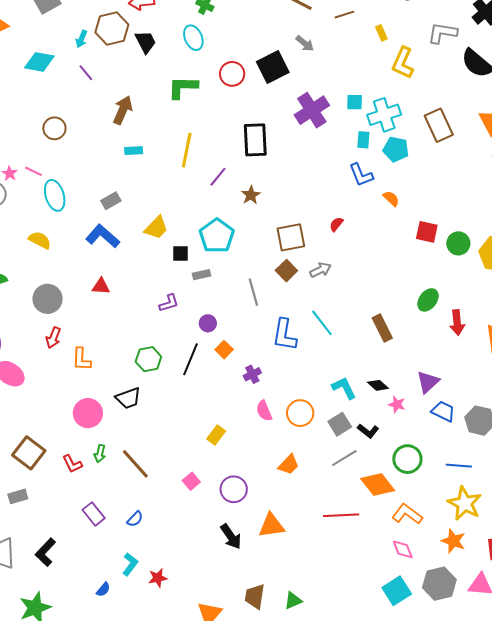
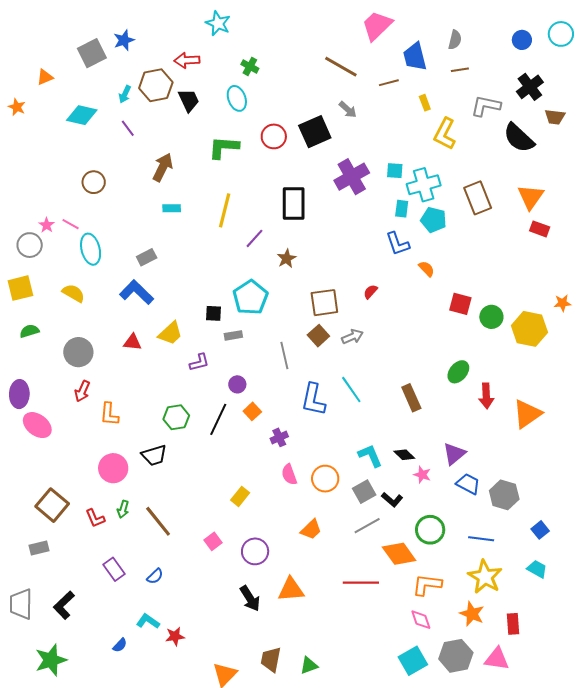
yellow trapezoid: (156, 228) -> (170, 333), moved
orange L-shape: (407, 514) -> (427, 585), turned -32
cyan L-shape: (130, 564) -> (148, 621), turned -95

